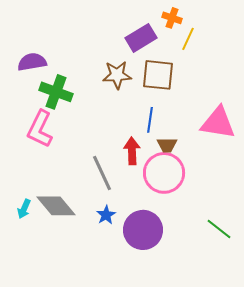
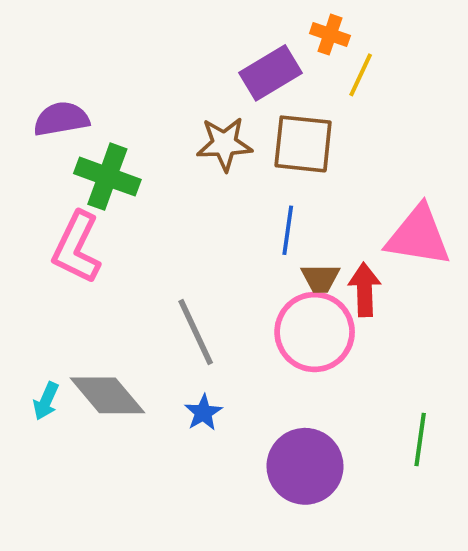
red arrow: (132, 151) -> (364, 290), moved
green line: (219, 229) -> (420, 439), turned 60
purple circle: (143, 230) -> (305, 466), moved

